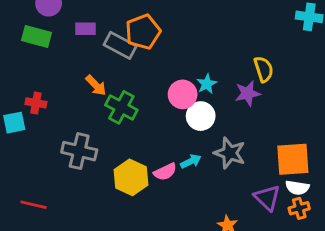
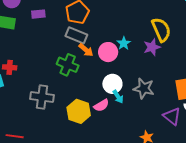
gray rectangle: (120, 45) -> (76, 35), moved
yellow semicircle: (264, 69) -> (161, 30), size x1.4
orange arrow: (96, 85) -> (86, 50), moved
white circle: (201, 116) -> (112, 84), moved
cyan arrow: (191, 161) -> (118, 97), turned 88

